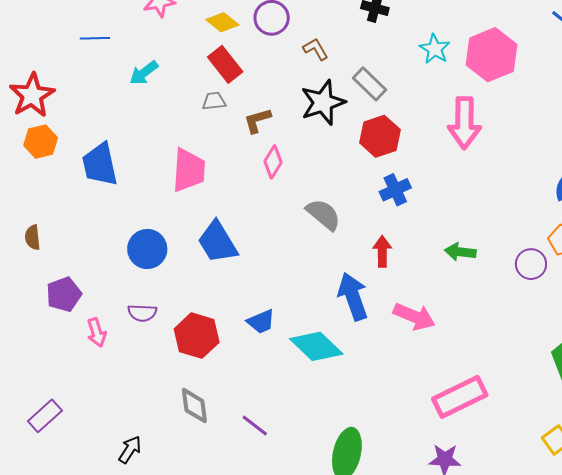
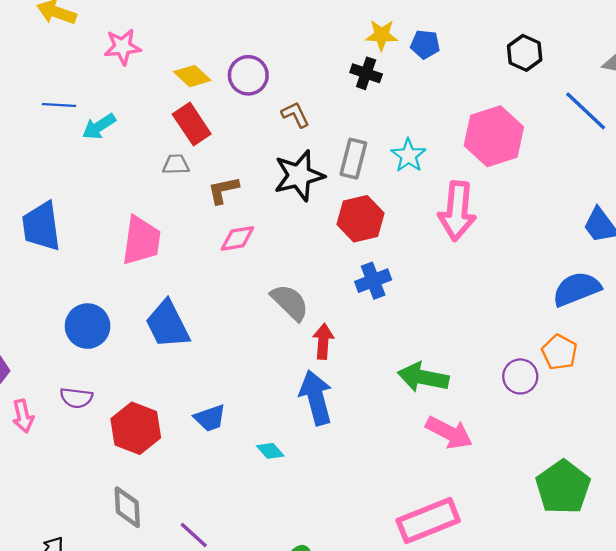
blue line: (95, 38) -> (59, 105), moved
cyan star: (435, 49) -> (408, 155), moved
gray rectangle: (370, 84) -> (353, 159), turned 56
pink diamond: (273, 162) -> (237, 238), turned 44
red arrow: (382, 251) -> (323, 341), moved
green arrow: (460, 252) -> (423, 377), moved, size x1.4
pink arrow: (414, 316) -> (449, 433), moved
cyan diamond: (316, 346) -> (270, 451), size x0.5

